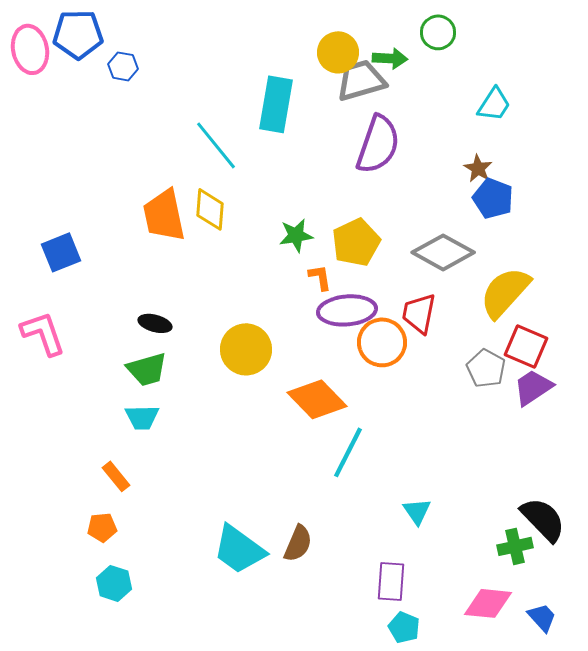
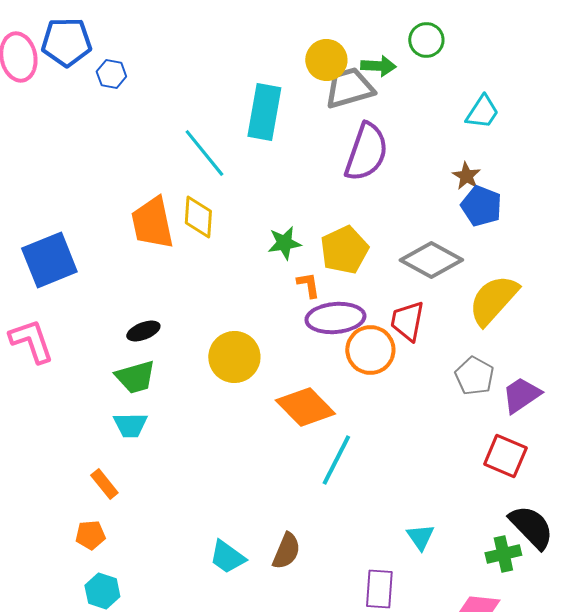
blue square: (61, 252) -> (49, 260), size x1.4
black ellipse: (155, 323) -> (143, 331), turned -36
red square: (526, 346) -> (505, 456), moved
cyan triangle: (417, 511) -> (420, 537), moved
cyan trapezoid: (239, 549) -> (227, 557), size x0.7

